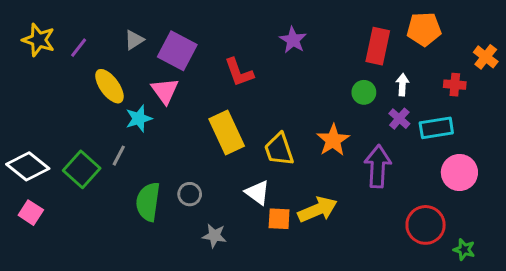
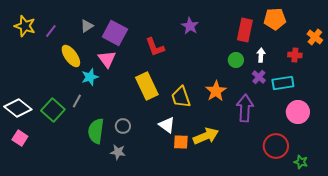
gray star: (214, 236) -> (118, 152), moved

